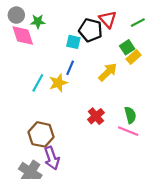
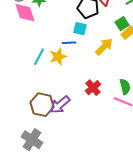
cyan square: (73, 42) -> (80, 29), moved
blue line: (70, 68) -> (69, 43), turned 64
purple arrow: (52, 158) -> (60, 105), moved, turned 70

